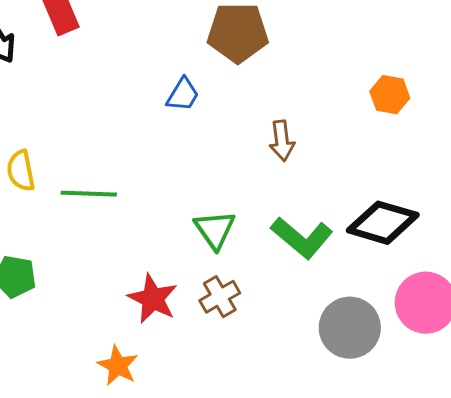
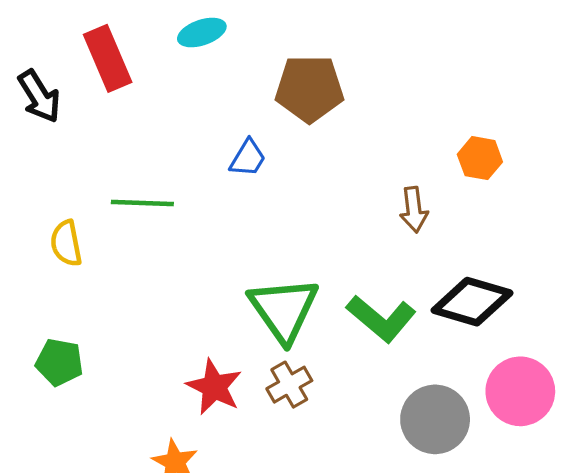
brown arrow: (282, 141) -> (414, 210), moved
green line: (89, 194) -> (142, 203), moved
green triangle: (215, 230) -> (284, 309), size x1.5

